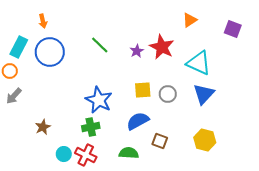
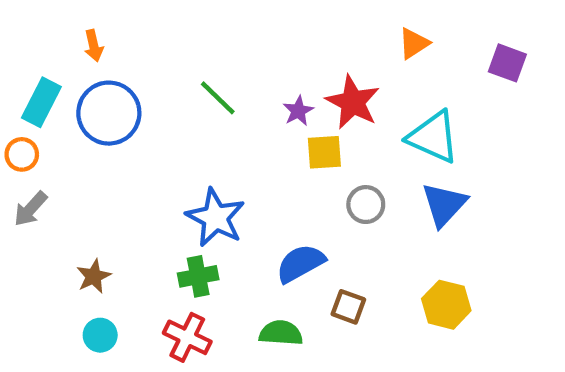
yellow square: (143, 90) -> (324, 152), moved
cyan circle: (64, 154) -> (100, 335), moved

